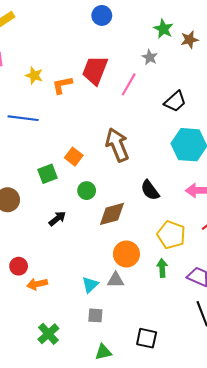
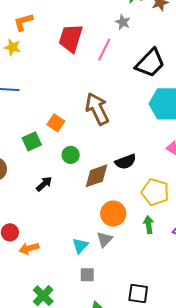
orange L-shape: (62, 85) -> (23, 22), moved
black trapezoid: (175, 101) -> (150, 63), size x1.4
black semicircle: (150, 190) -> (126, 162), moved, turned -70
gray triangle: (116, 280) -> (104, 239), turned -42

